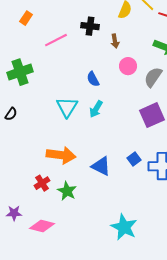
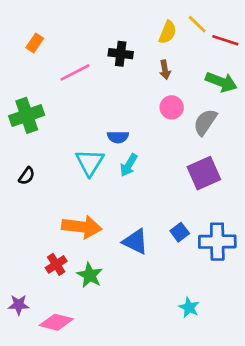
brown arrow: (115, 41) -> (165, 70), moved
blue semicircle: (93, 79) -> (118, 137), moved, turned -63
black semicircle: (11, 114) -> (27, 176), moved
cyan star: (124, 227) -> (189, 307), moved, size x0.6

